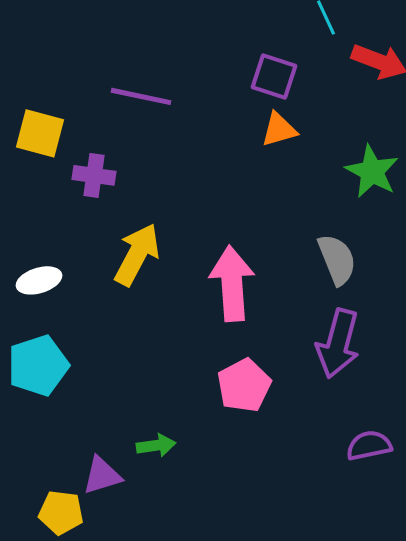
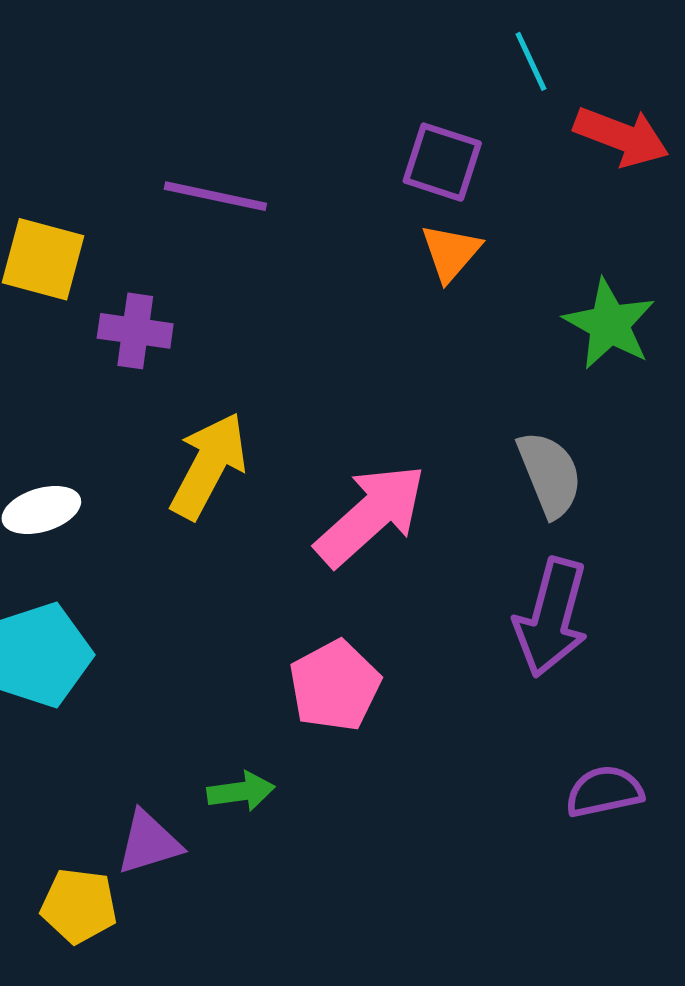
orange triangle: (279, 129) -> (451, 252), turned -33
pink arrow: (232, 283) -> (371, 515), turned 52
pink pentagon: (244, 385) -> (335, 686), moved

